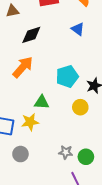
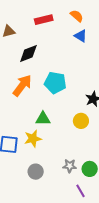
blue triangle: (78, 29) -> (81, 36), moved
cyan pentagon: (67, 76) -> (55, 83), moved, turned 30
gray circle: (20, 154) -> (36, 172), moved

